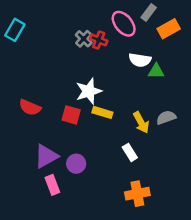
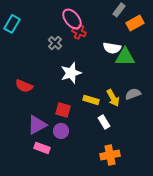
pink ellipse: (124, 24) -> (72, 19), moved
gray cross: (84, 39) -> (55, 43), moved
green triangle: (156, 71) -> (125, 57), size x1.5
yellow rectangle: (102, 112) -> (91, 100), moved
red square: (71, 115) -> (63, 110), moved
pink rectangle: (52, 185) -> (42, 148), turned -49

